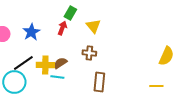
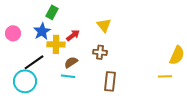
green rectangle: (70, 13) -> (52, 12), moved
red arrow: (62, 28) -> (73, 35), moved, turned 32
yellow cross: (45, 65) -> (56, 44), moved
yellow line: (156, 86) -> (165, 76), moved

